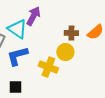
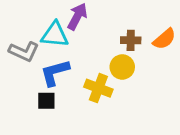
cyan triangle: (17, 29) -> (55, 35), turned -30
black square: (15, 87) -> (46, 101), moved

